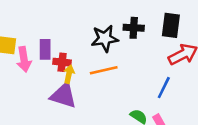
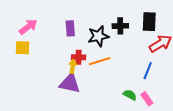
purple rectangle: (45, 49) -> (70, 28), moved
pink arrow: (24, 59) -> (28, 27), moved, turned -114
red cross: (62, 62) -> (79, 57), moved

